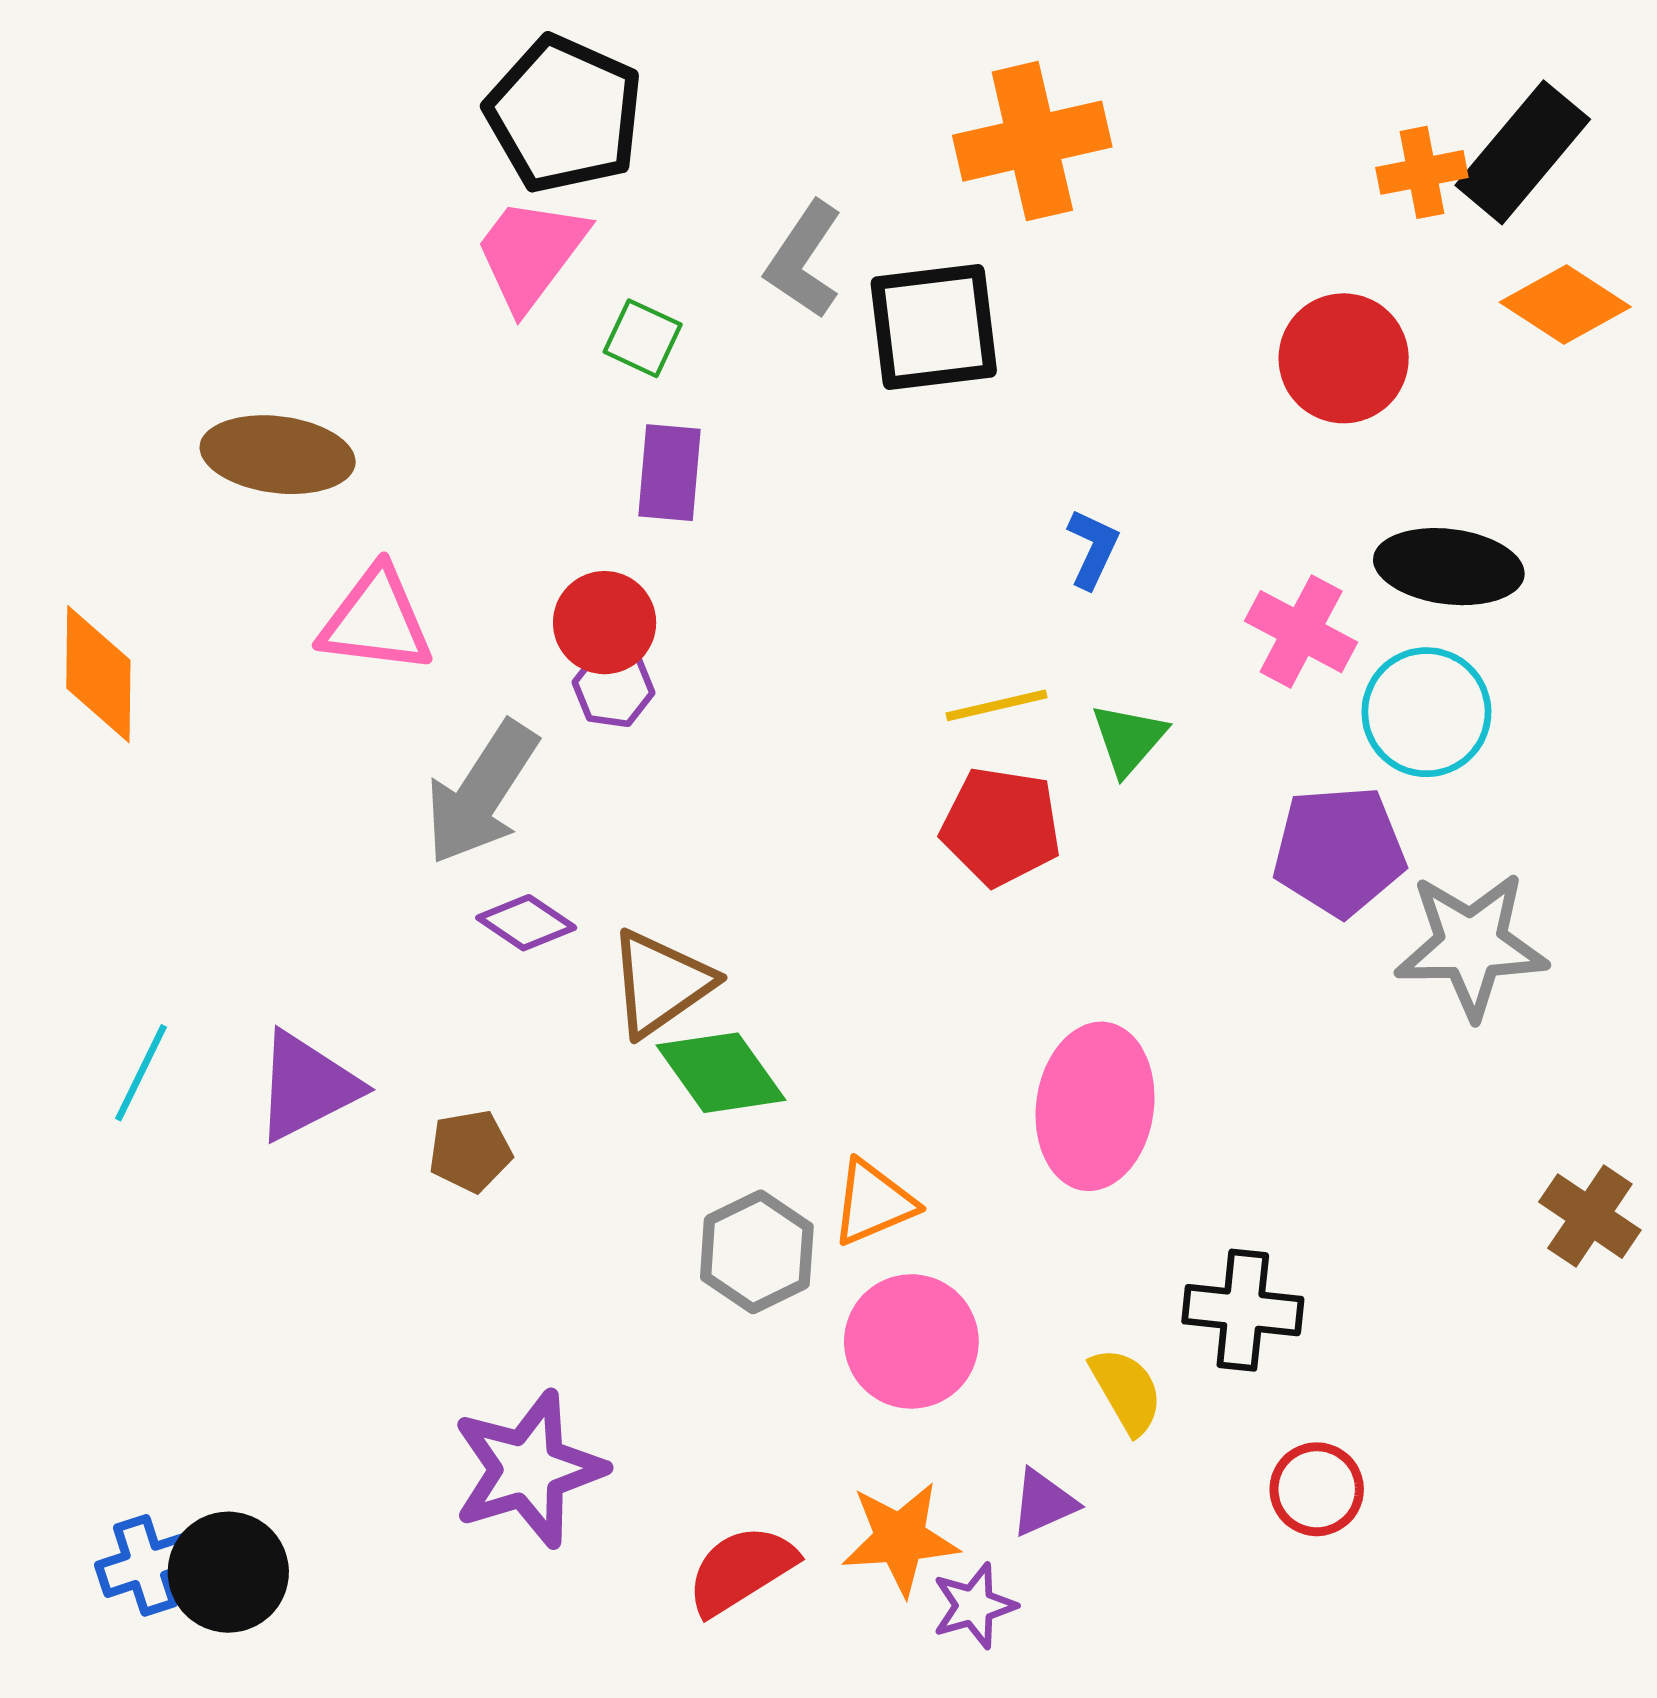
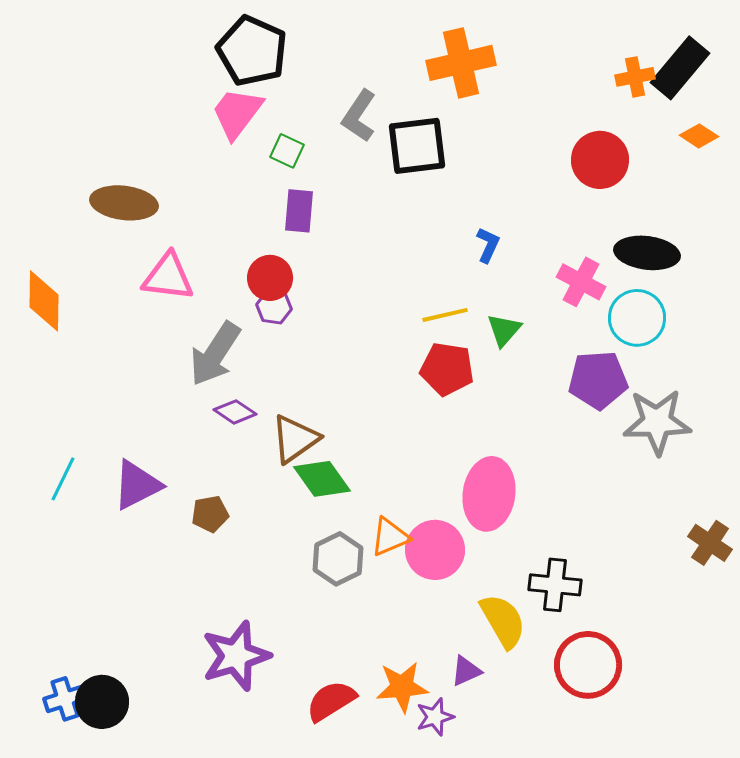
orange diamond: (1565, 305) -> (699, 136), size x0.7
pink circle: (911, 1341) -> (435, 550), moved
yellow semicircle: (1126, 1391) -> (503, 621), size x1.4
red circle: (1317, 1489) -> (588, 665), size x1.6

